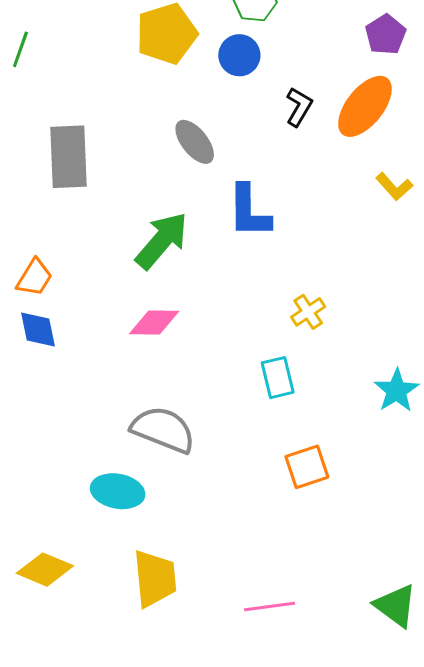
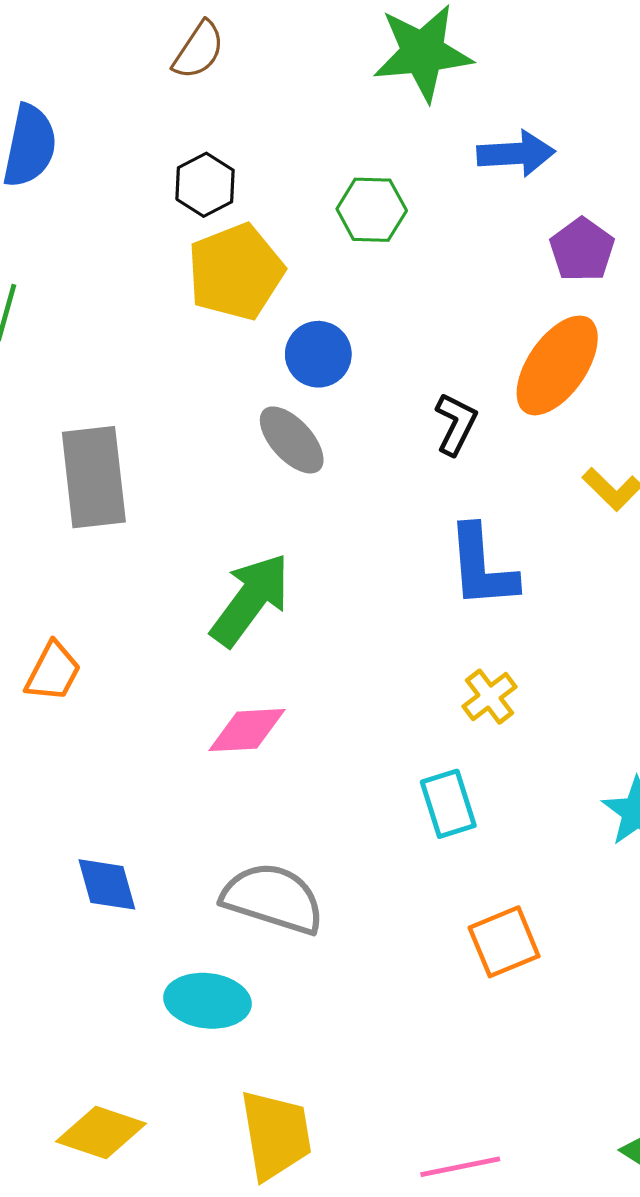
blue circle: (239, 55) -> (318, 354), moved
black L-shape: (299, 107) -> (456, 424), moved
blue L-shape: (249, 211) -> (482, 567), moved
blue diamond: (38, 330) -> (107, 884), moved

